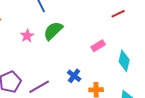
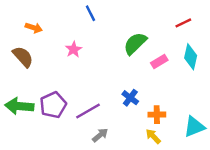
green semicircle: (53, 31) -> (135, 43), moved
cyan diamond: (124, 61) -> (191, 57), moved

